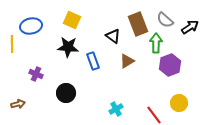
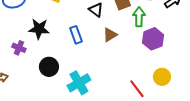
black star: (68, 47) -> (39, 29), moved
cyan cross: (116, 109) -> (79, 83), moved, size x1.6

